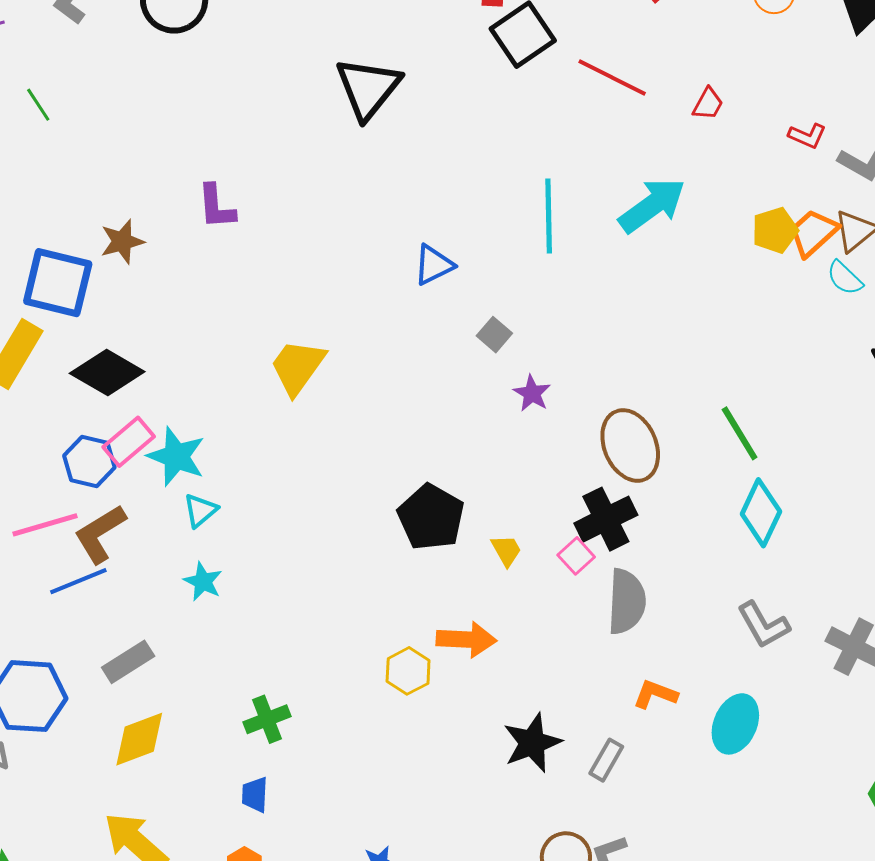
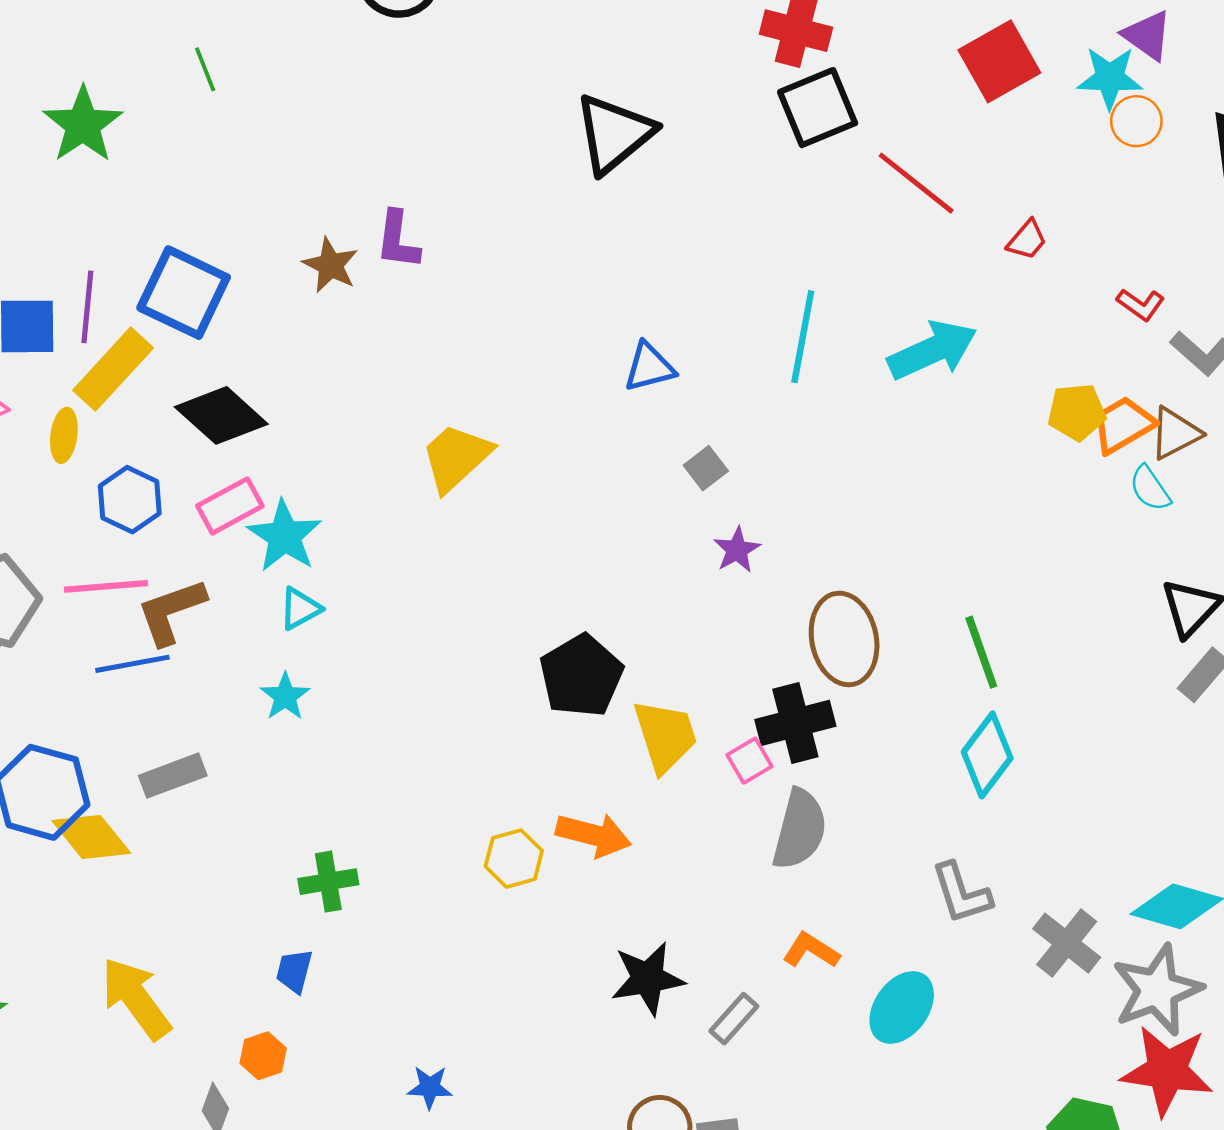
brown star: (122, 242) -> (330, 265), moved, turned 30
blue hexagon: (89, 462) -> (130, 500), moved
yellow trapezoid: (506, 550) -> (665, 736), size x1.8
yellow diamond: (139, 739) -> (91, 837), moved, turned 60

